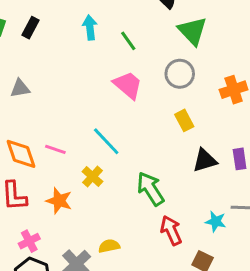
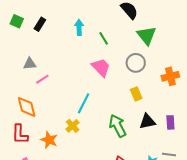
cyan line: (106, 141) -> (84, 103), turned 65
pink line: (55, 149) -> (42, 79), moved, turned -56
green arrow: (150, 189) -> (118, 126), moved

